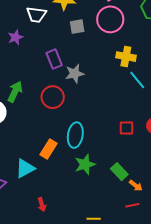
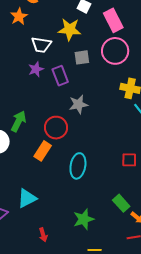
purple star: (15, 37) -> (36, 69), moved
purple rectangle: (54, 59) -> (60, 76), moved
orange rectangle: (48, 149) -> (43, 151), moved
green star: (85, 164) -> (84, 219), moved

